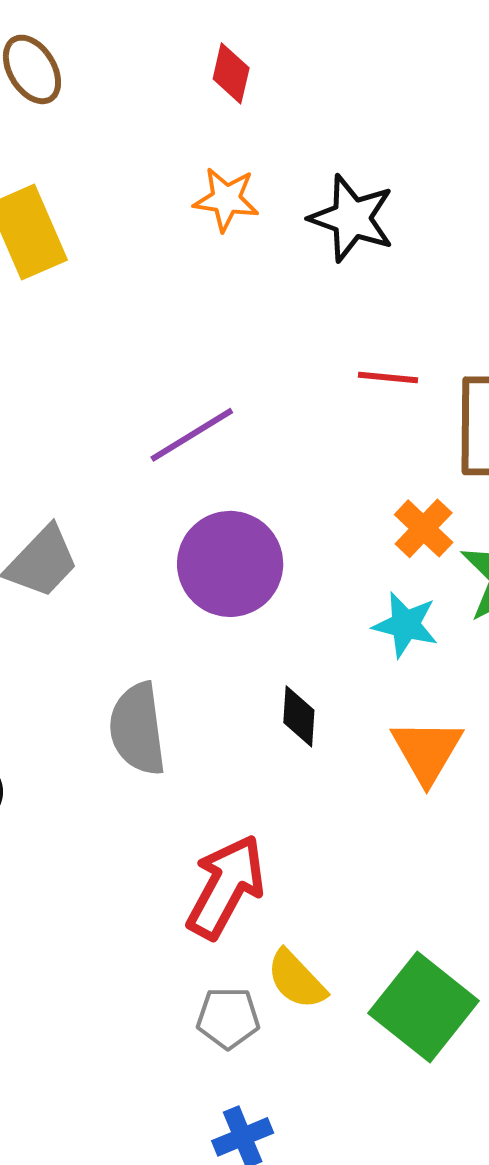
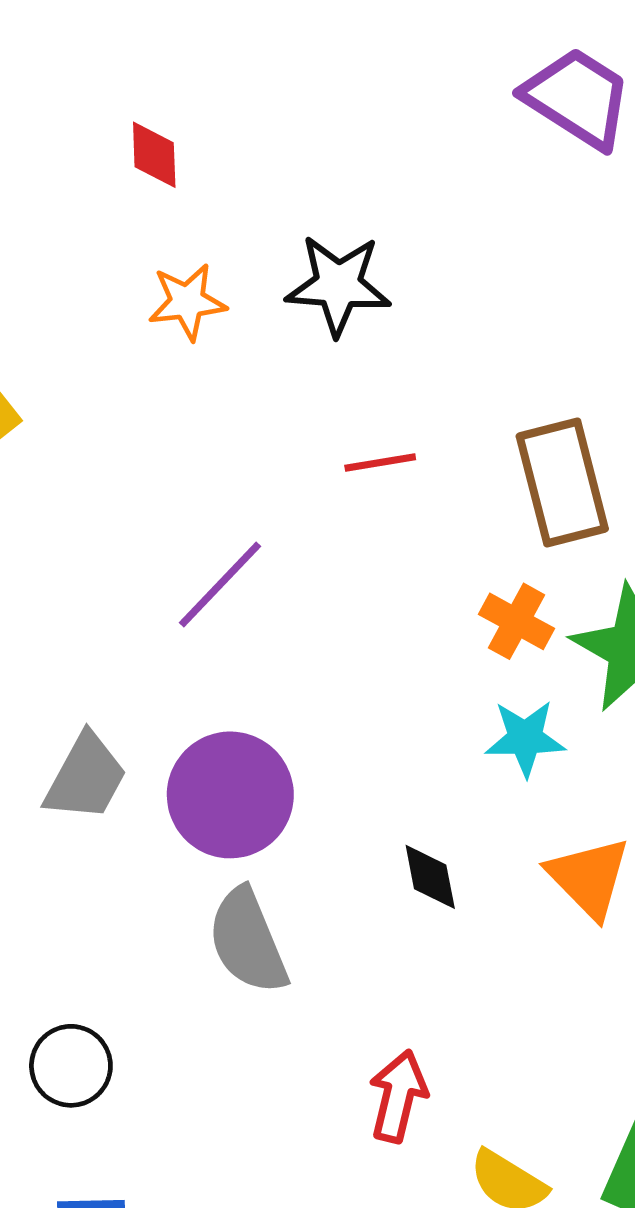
red line: (388, 377) -> (380, 462), moved
purple circle: (230, 564) -> (230, 795), moved
red arrow: (226, 887) -> (398, 1096), size x0.7

